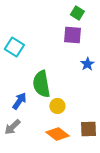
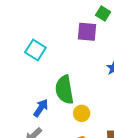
purple square: (72, 35) -> (87, 32), moved

